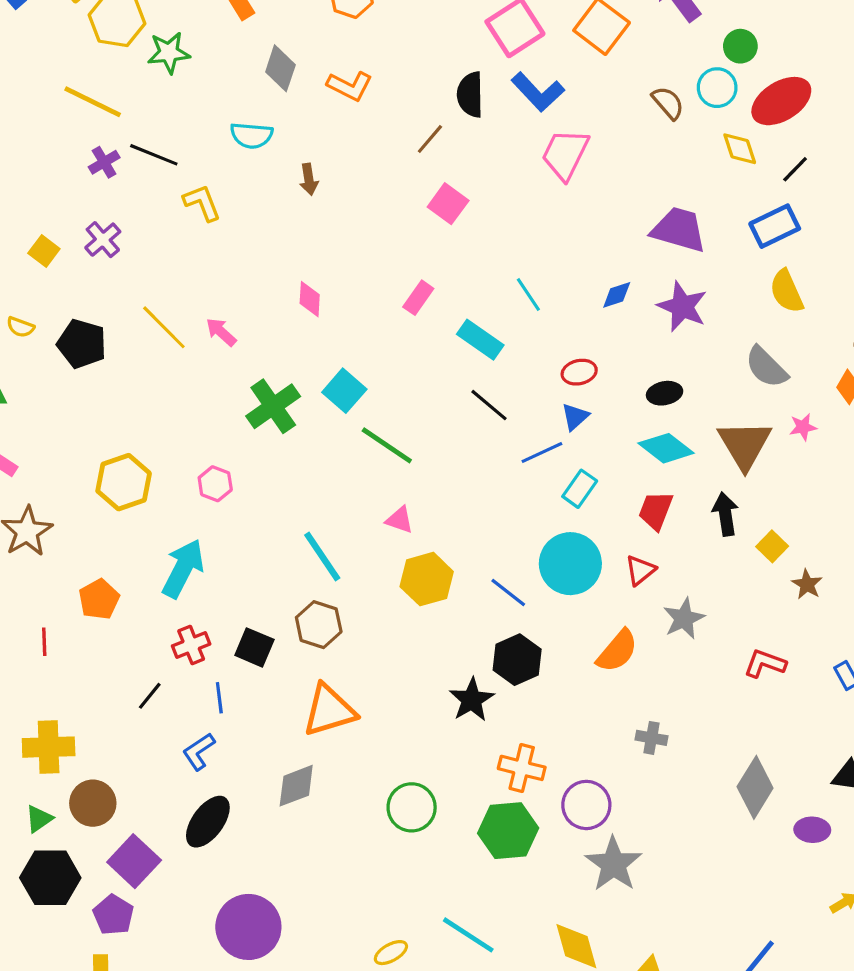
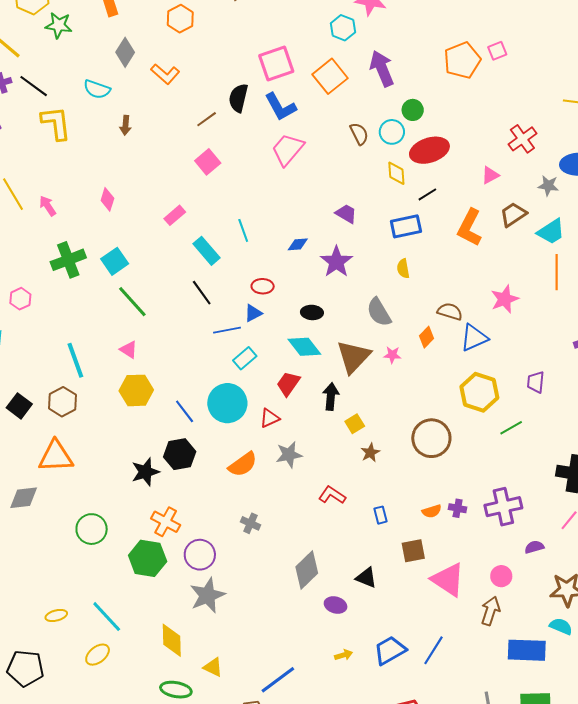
yellow L-shape: (202, 203) -> (56, 123), size x1.4
purple trapezoid: (679, 230) -> (346, 214), size x0.6
yellow semicircle: (787, 291) -> (403, 269), size x0.7

